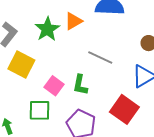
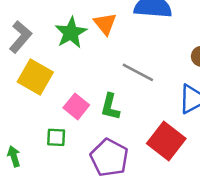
orange triangle: (73, 21) -> (105, 24), turned -42
green square: (39, 110) -> (56, 137), size x0.7

